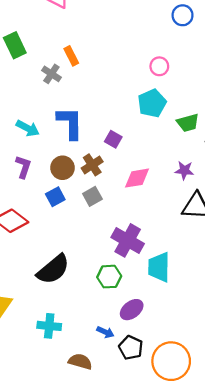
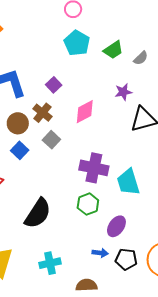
purple square: (113, 139) -> (54, 85), turned 35

